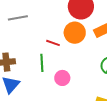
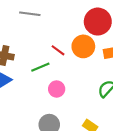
green line: (42, 63) -> (40, 67), turned 54

